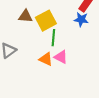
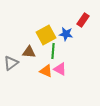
brown triangle: (26, 16) -> (29, 52), moved
blue star: (81, 19) -> (66, 34), moved

